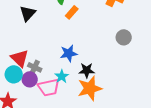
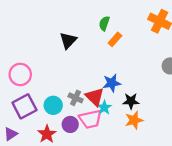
red triangle: (20, 58) -> (95, 97), moved
purple circle: (30, 79) -> (70, 124), moved
orange star: (90, 88) -> (134, 120), size x0.7

